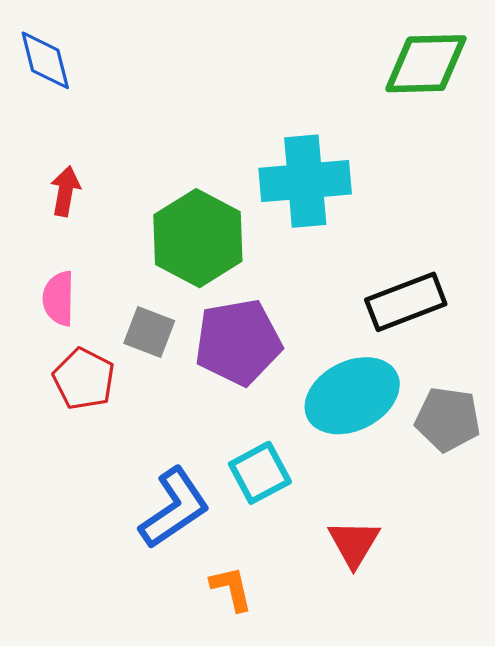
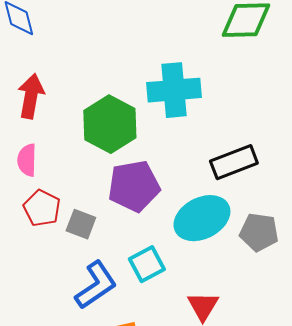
red arrow: (65, 191) -> (31, 96), size x1.5
gray square: (149, 332) -> (81, 224), moved

